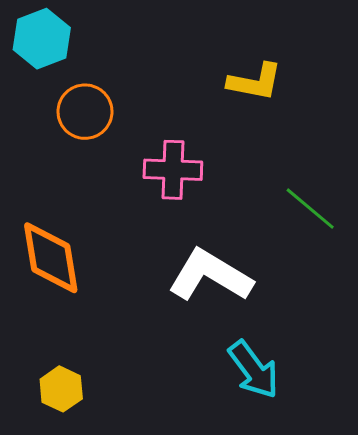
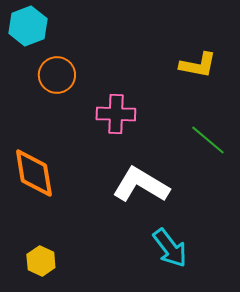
yellow L-shape: (255, 82) -> (198, 65), moved

